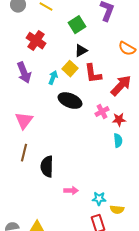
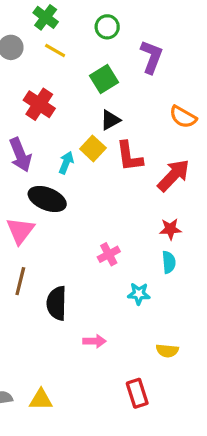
black ellipse: (70, 101) -> (47, 199), moved
pink cross: (102, 112) -> (109, 254), moved
cyan star: (99, 199) -> (139, 294), moved
yellow semicircle: (117, 210) -> (167, 351), moved

